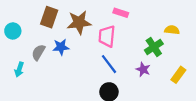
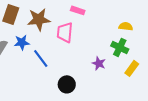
green cross: (154, 47) -> (120, 47), moved, turned -30
blue line: (109, 64) -> (41, 58), moved

